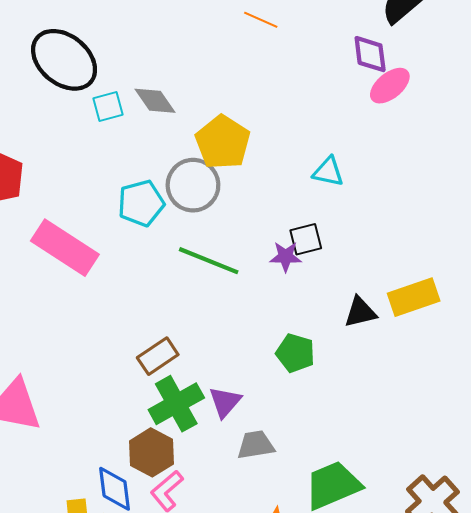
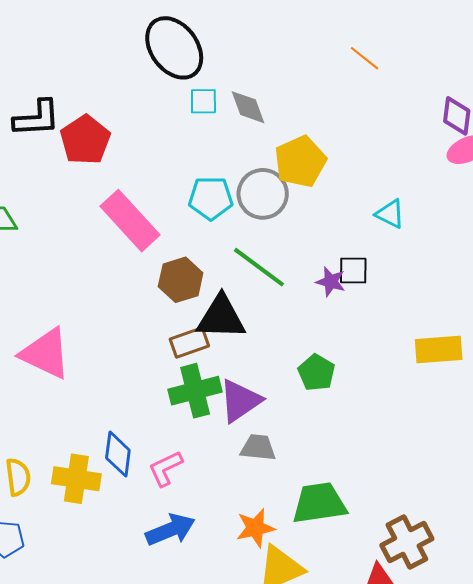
black triangle: (360, 312) -> (221, 317), moved, size x1.6
purple triangle: (225, 402) -> (240, 401), size x1.4
brown hexagon: (151, 452) -> (181, 280), moved

